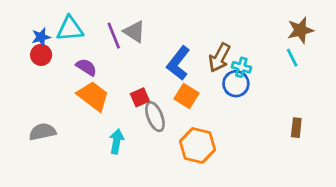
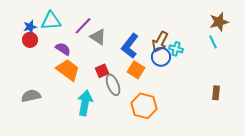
gray triangle: (134, 32) -> (98, 37), moved
purple line: (114, 36) -> (83, 26), turned 66
blue circle: (236, 84) -> (161, 57), moved
cyan arrow: (117, 141) -> (85, 103), size x1.4

